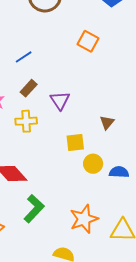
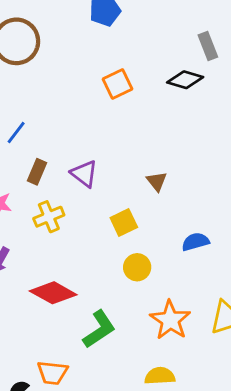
orange square: (88, 41) -> (118, 84), moved, turned -35
yellow circle: (93, 164) -> (137, 267), moved
green L-shape: (34, 209) -> (99, 329), turned 32

